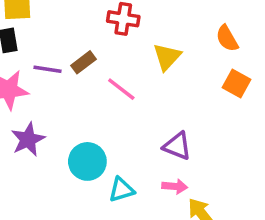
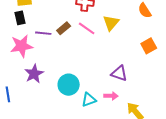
orange square: (236, 83) -> (149, 46), moved, turned 35
pink line: (121, 89) -> (87, 28), moved
pink arrow: (175, 186) -> (111, 96), moved

